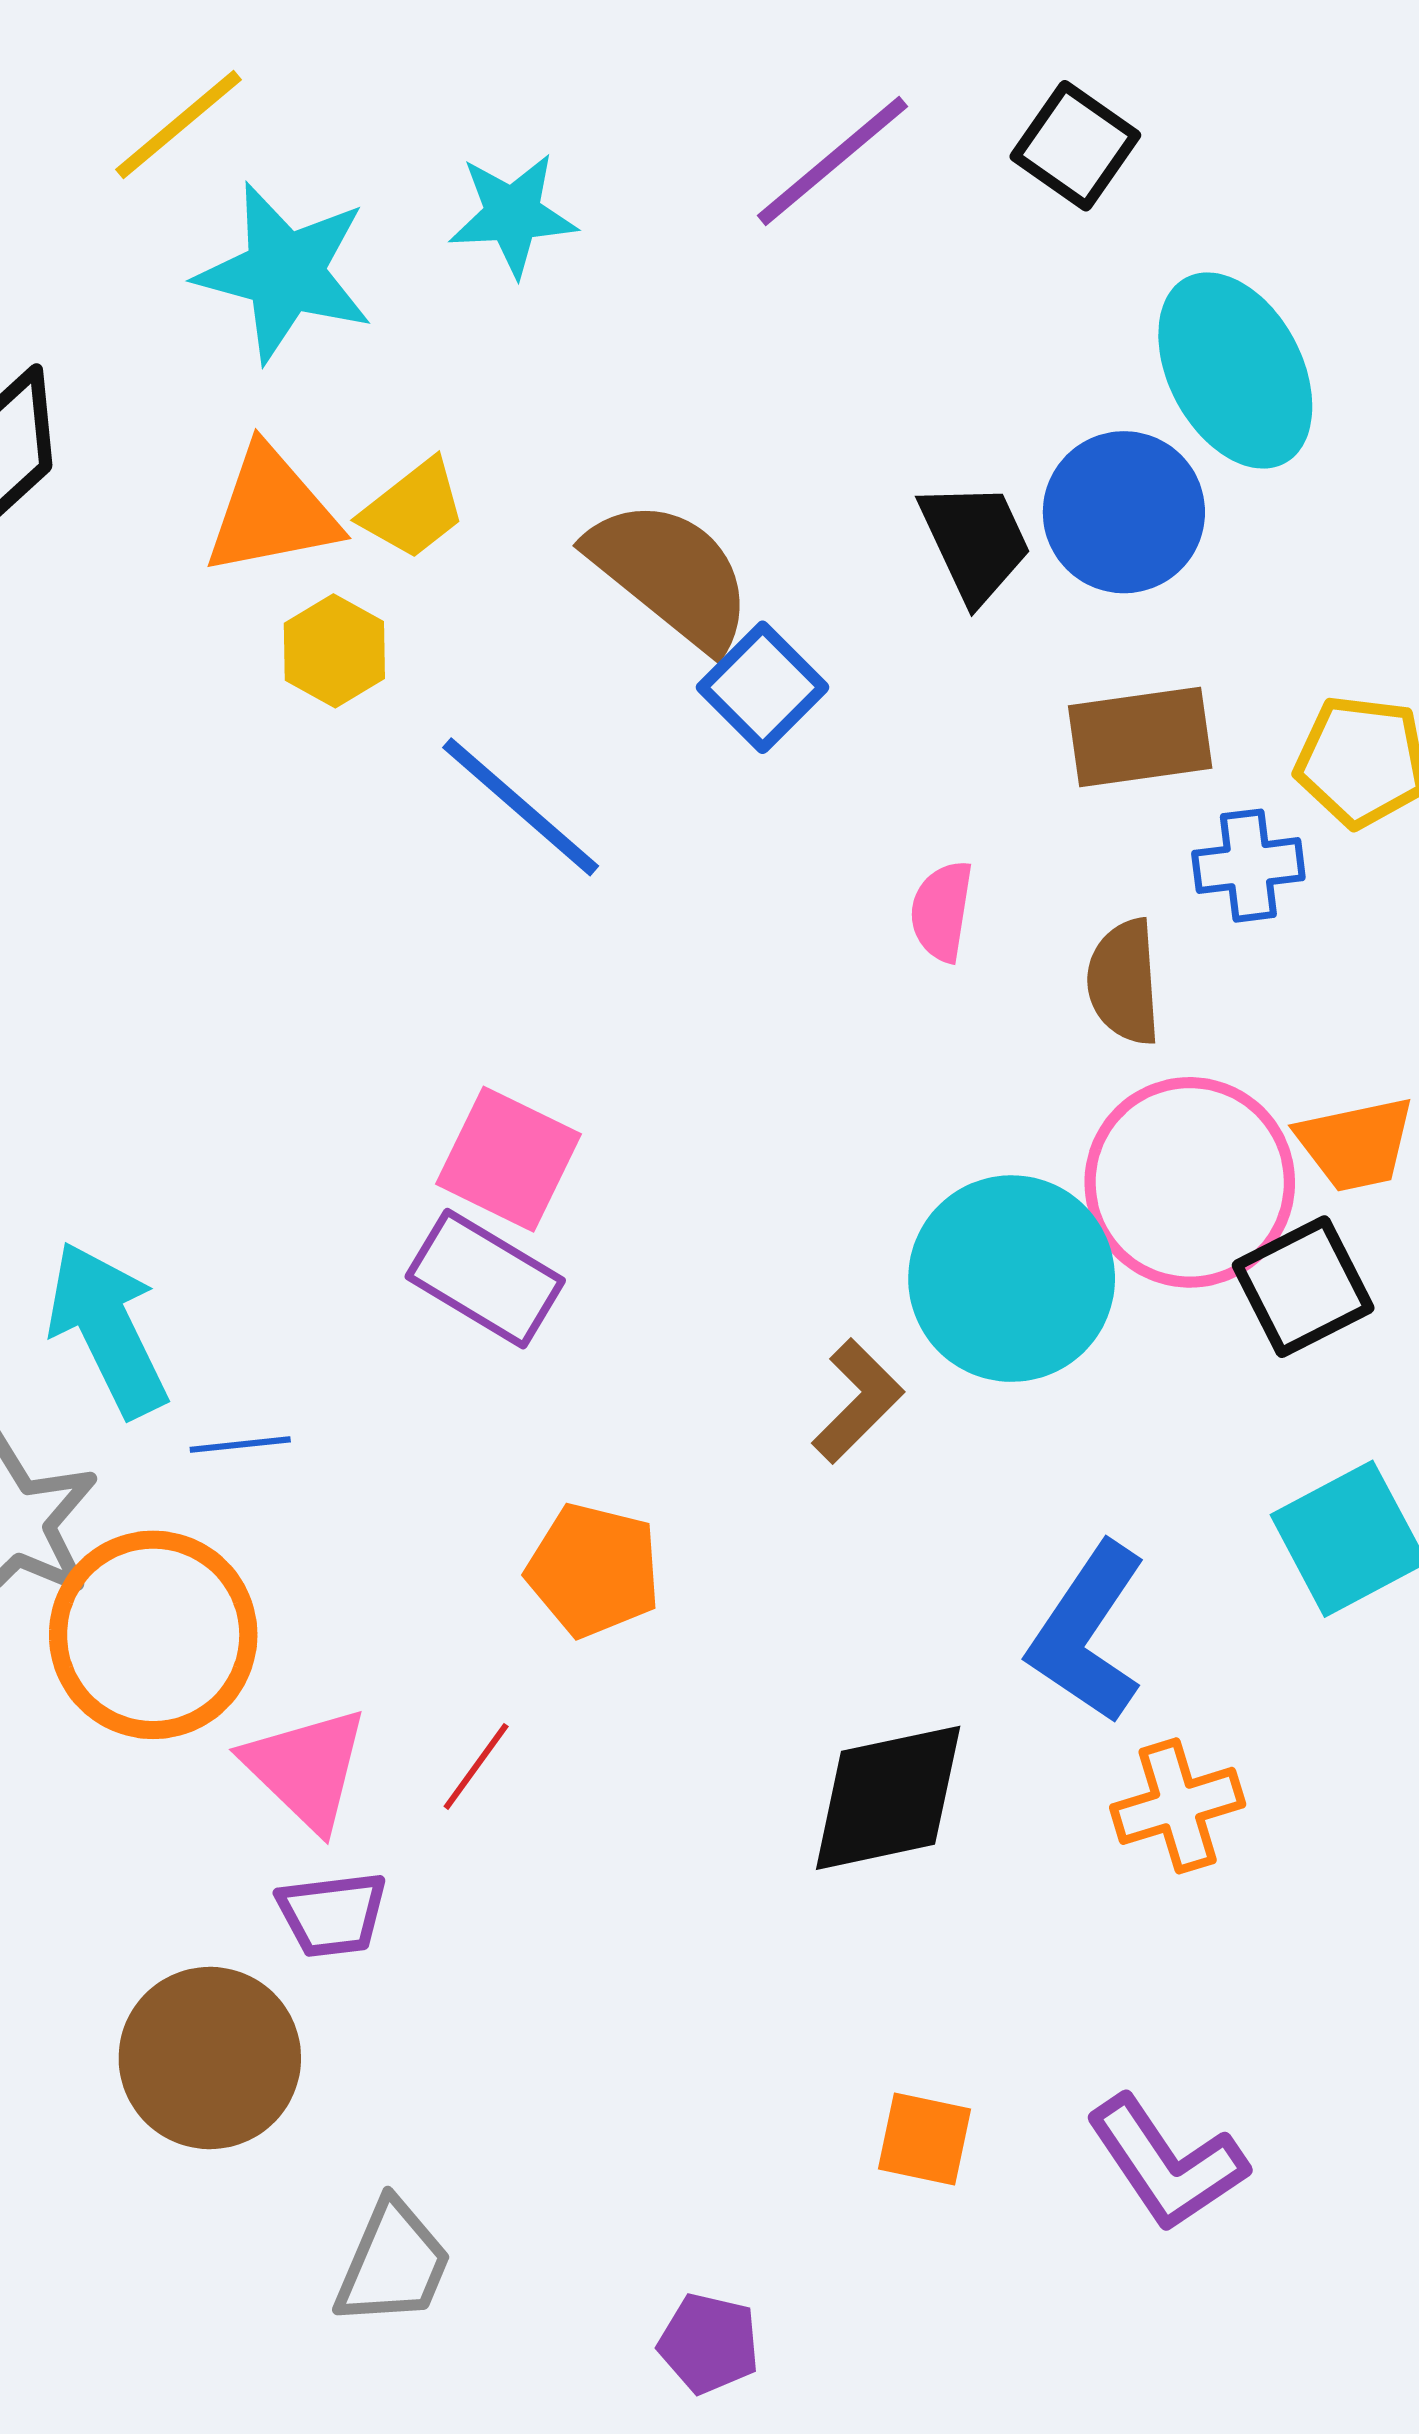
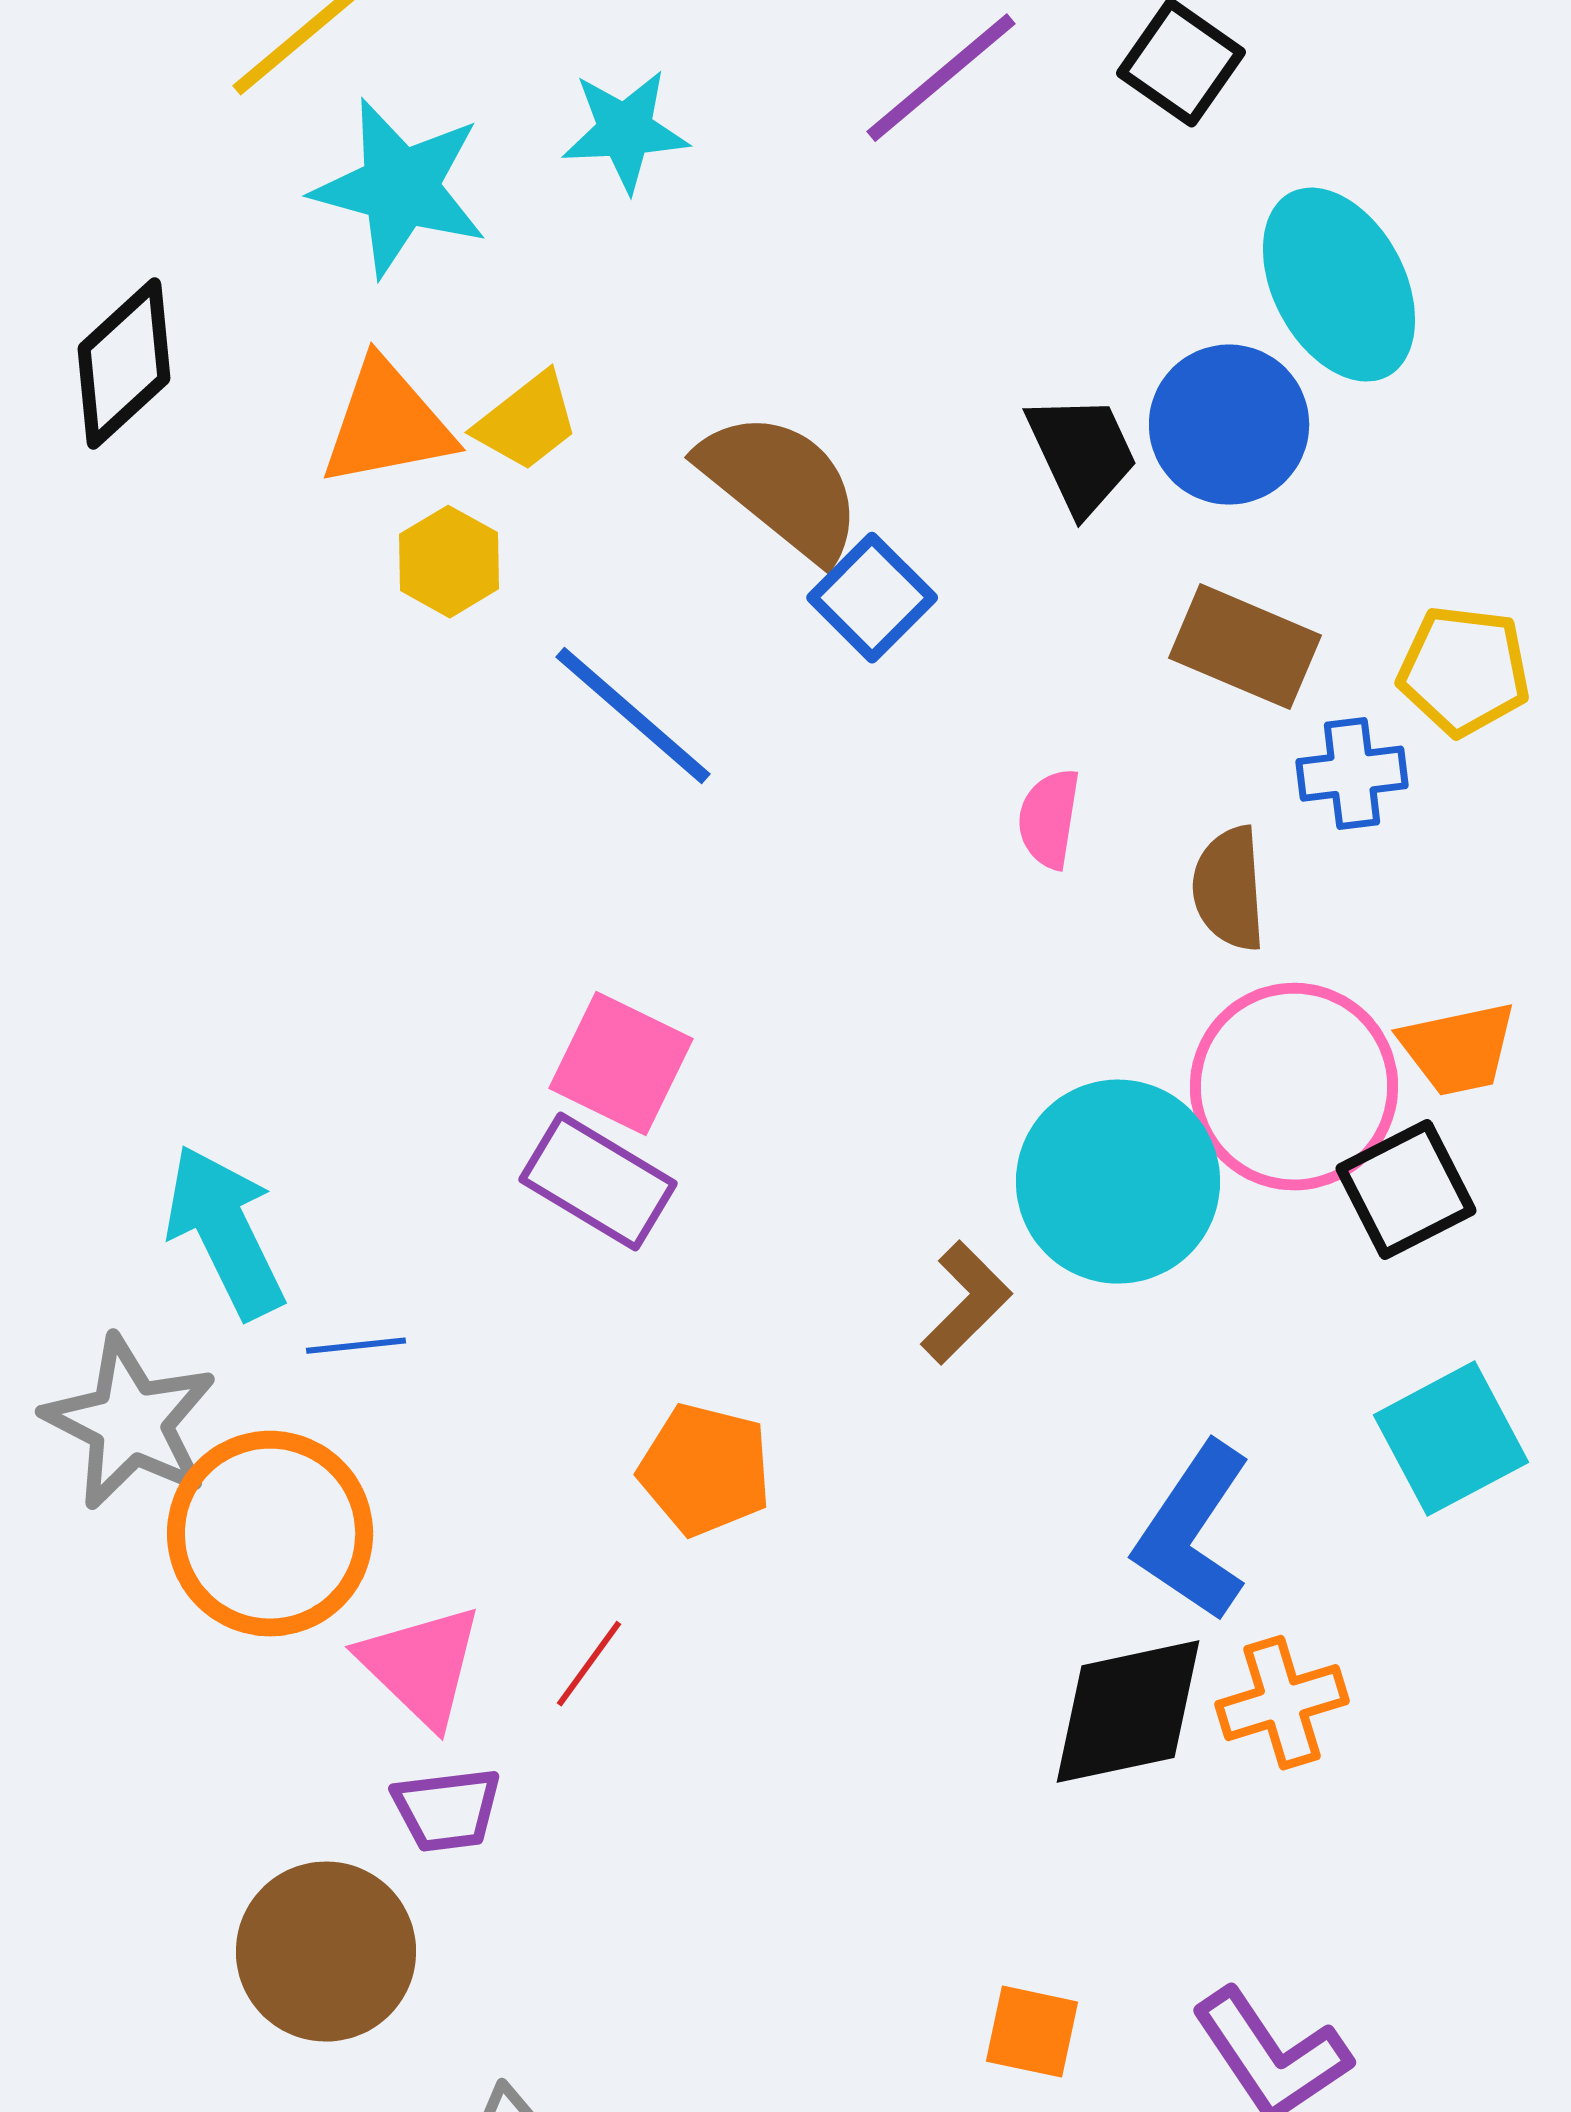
brown rectangle: (1140, 737) -> (1245, 647), turned 31
black diamond: (888, 1798) -> (1128, 1712), moved

